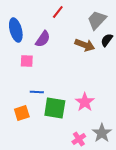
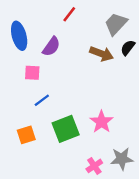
blue line: (37, 92) -> (42, 100), moved, turned -40
green square: (55, 108) -> (66, 129), turned -30
gray star: (102, 133) -> (122, 159), turned 30

